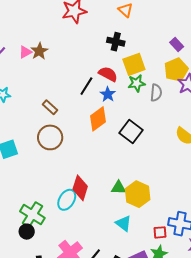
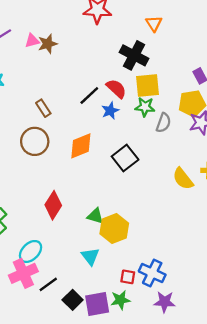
black cross: (116, 42) -> (134, 55), size x1.4
orange diamond: (98, 119) -> (81, 146), moved
cyan ellipse: (67, 200) -> (31, 251), moved

